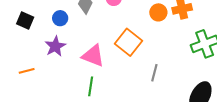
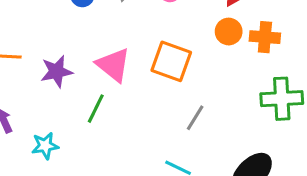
orange square: (129, 42) -> (171, 61), turned -36
purple star: (55, 46) -> (57, 72), moved

